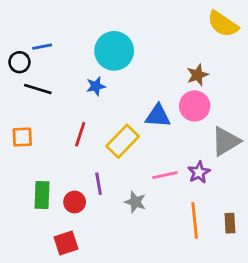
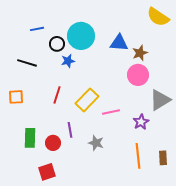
blue line: (42, 47) -> (37, 29), moved
black circle: (19, 62) -> (57, 44), moved
blue triangle: (158, 116) -> (119, 43), moved
pink line: (165, 175) -> (111, 112), moved

